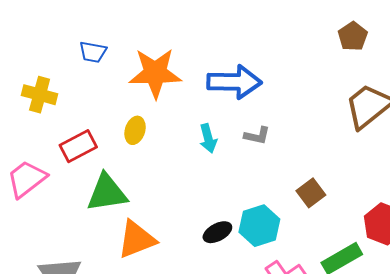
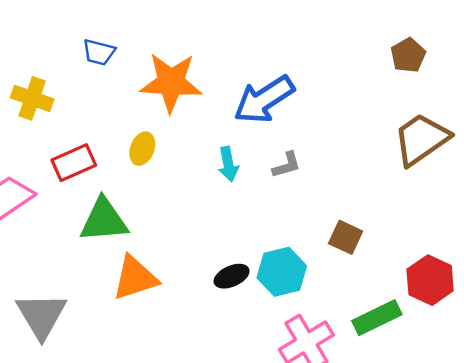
blue arrow: (234, 82) -> (264, 99), turned 142
gray L-shape: (257, 136) -> (287, 165), turned -32
brown square: (311, 193) -> (346, 237), turned -32

